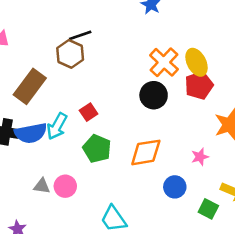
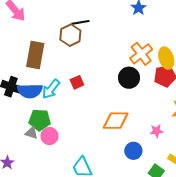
brown rectangle: (30, 86) -> (35, 55), turned -36
green pentagon: (97, 149) -> (40, 120), moved, turned -30

